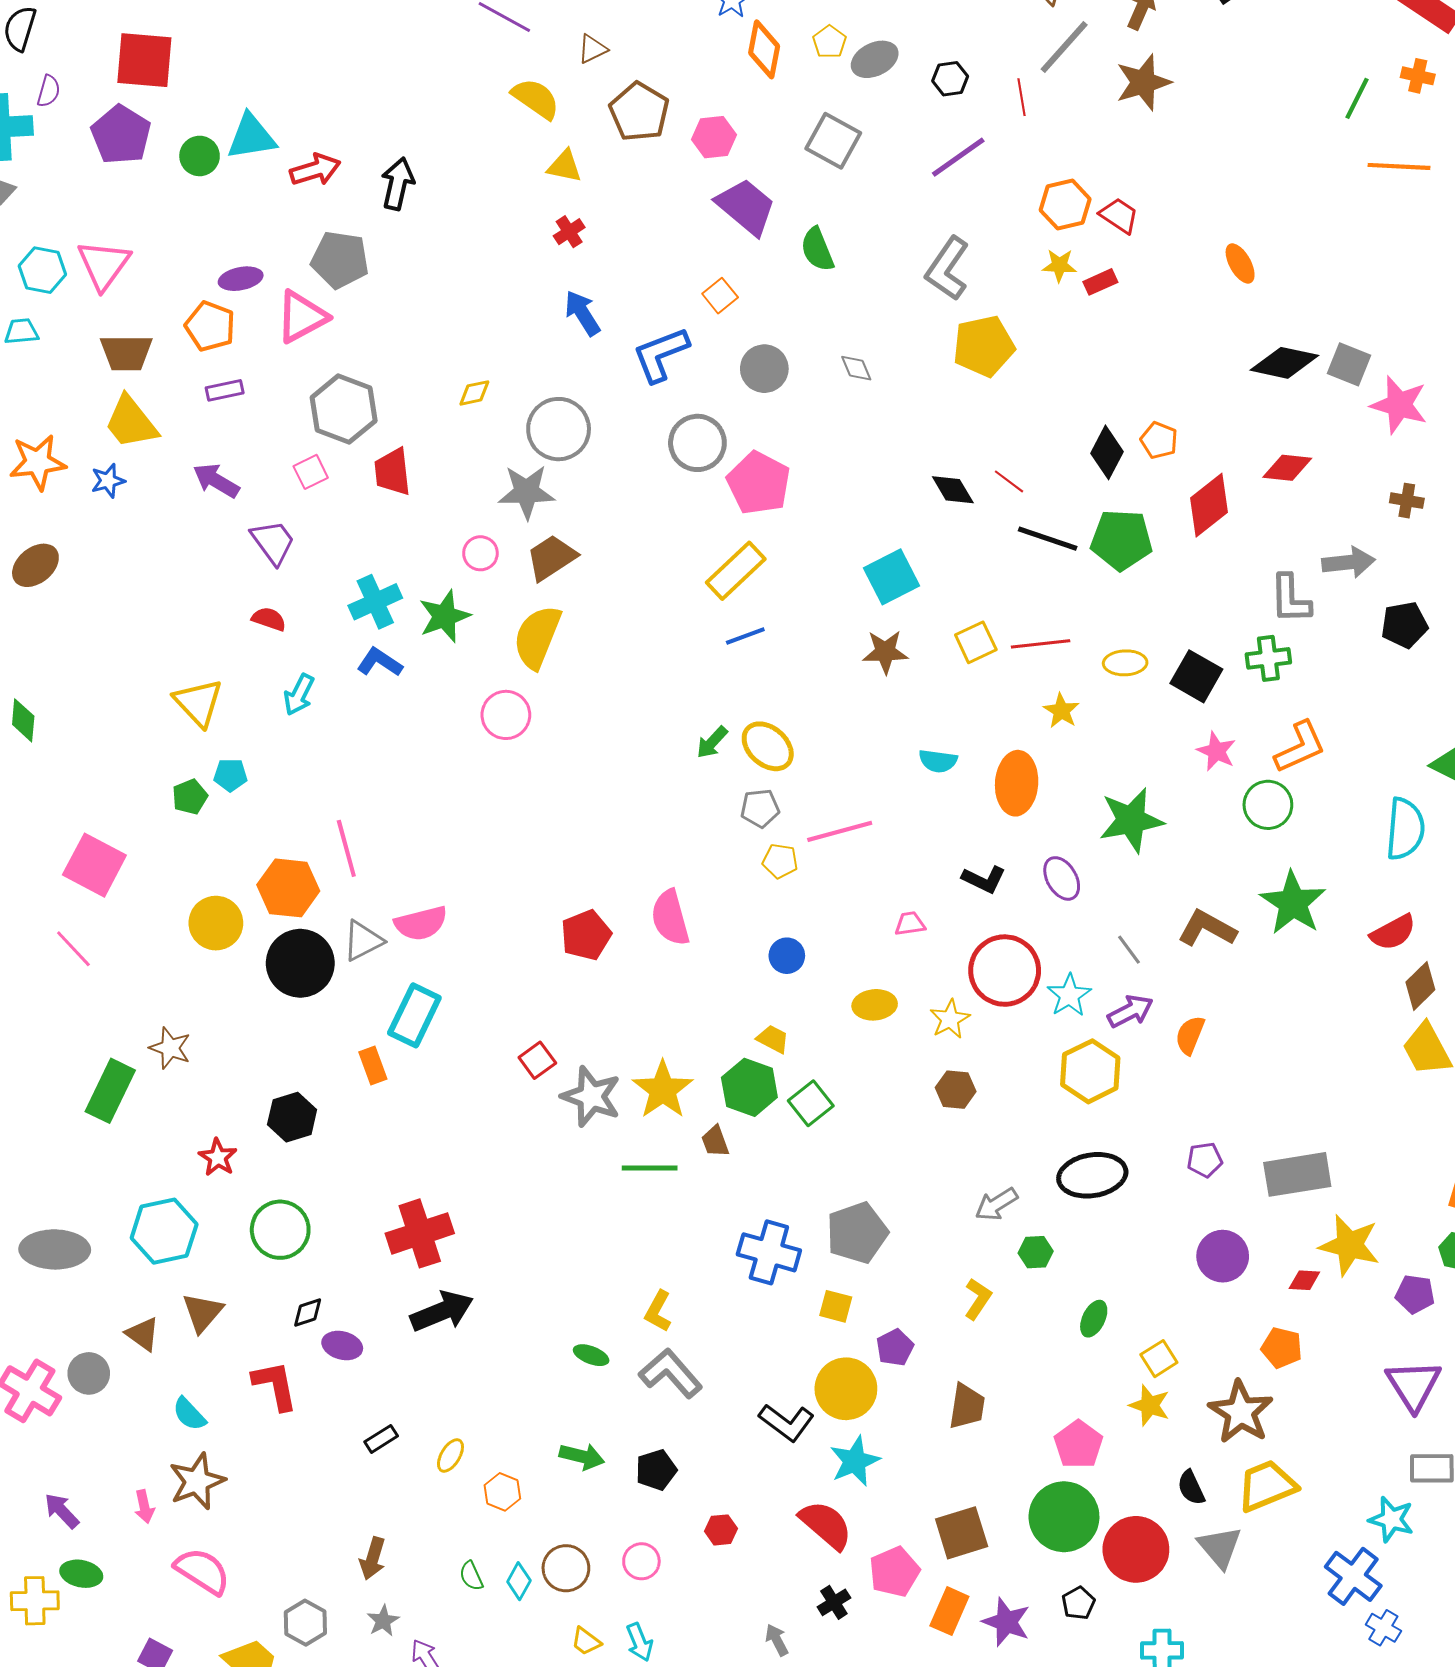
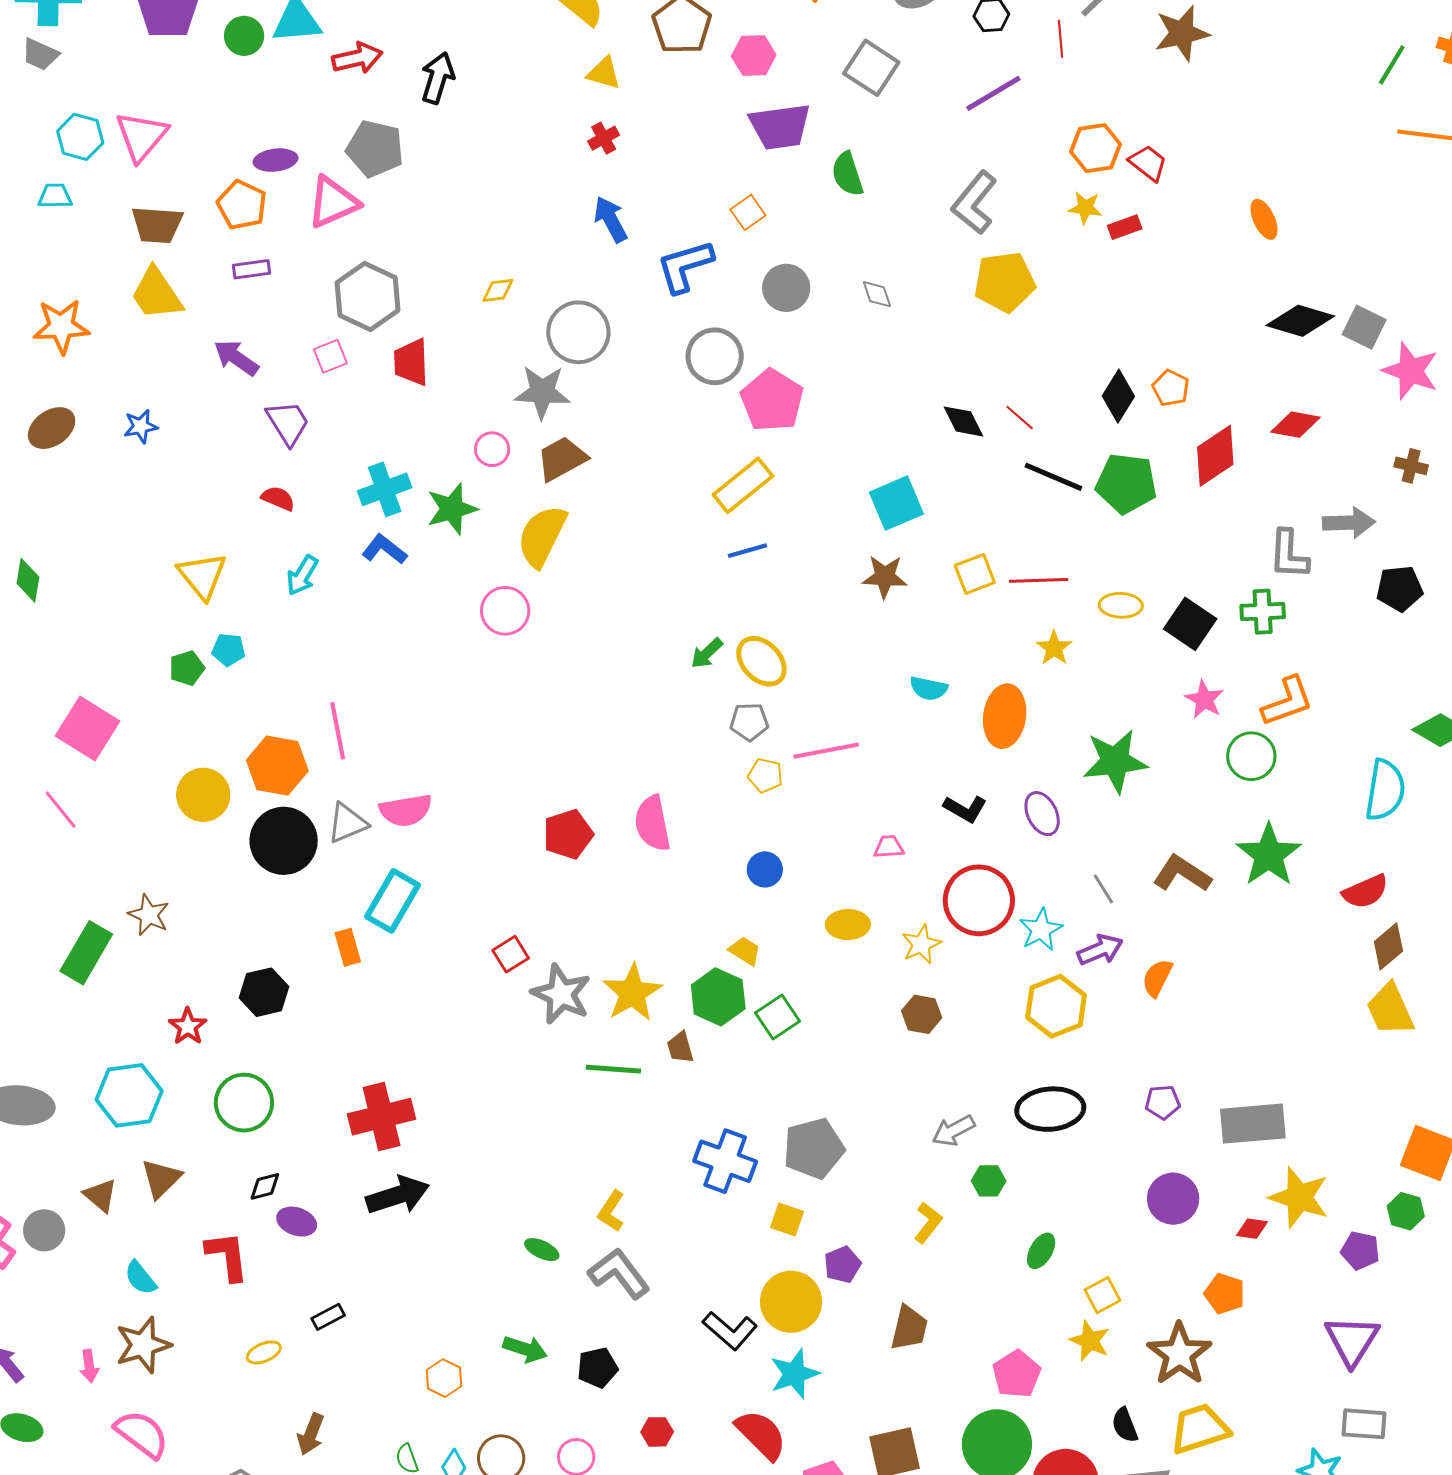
purple trapezoid: (746, 207) -> (780, 127), turned 128
blue star: (108, 481) -> (141, 426), moved
yellow ellipse: (450, 1455) -> (264, 1352), moved, turned 32

